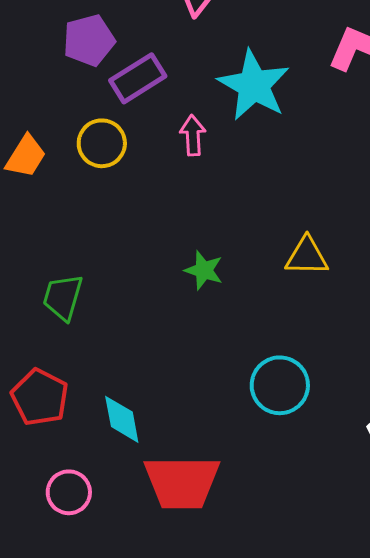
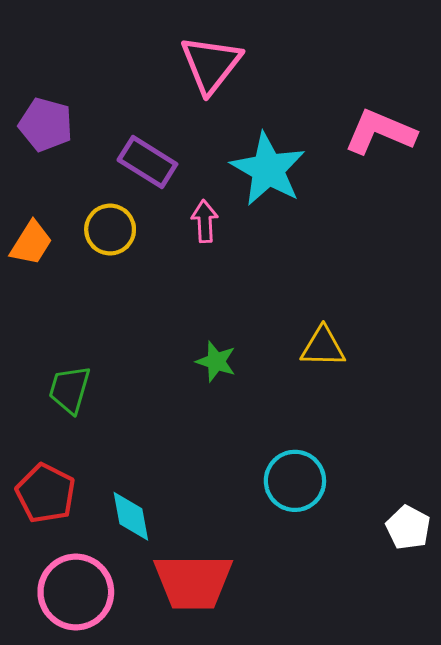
purple pentagon: (89, 40) -> (46, 125), moved, turned 30
purple rectangle: (138, 78) -> (147, 162), turned 64
pink circle: (69, 492) -> (76, 592), size x1.6

